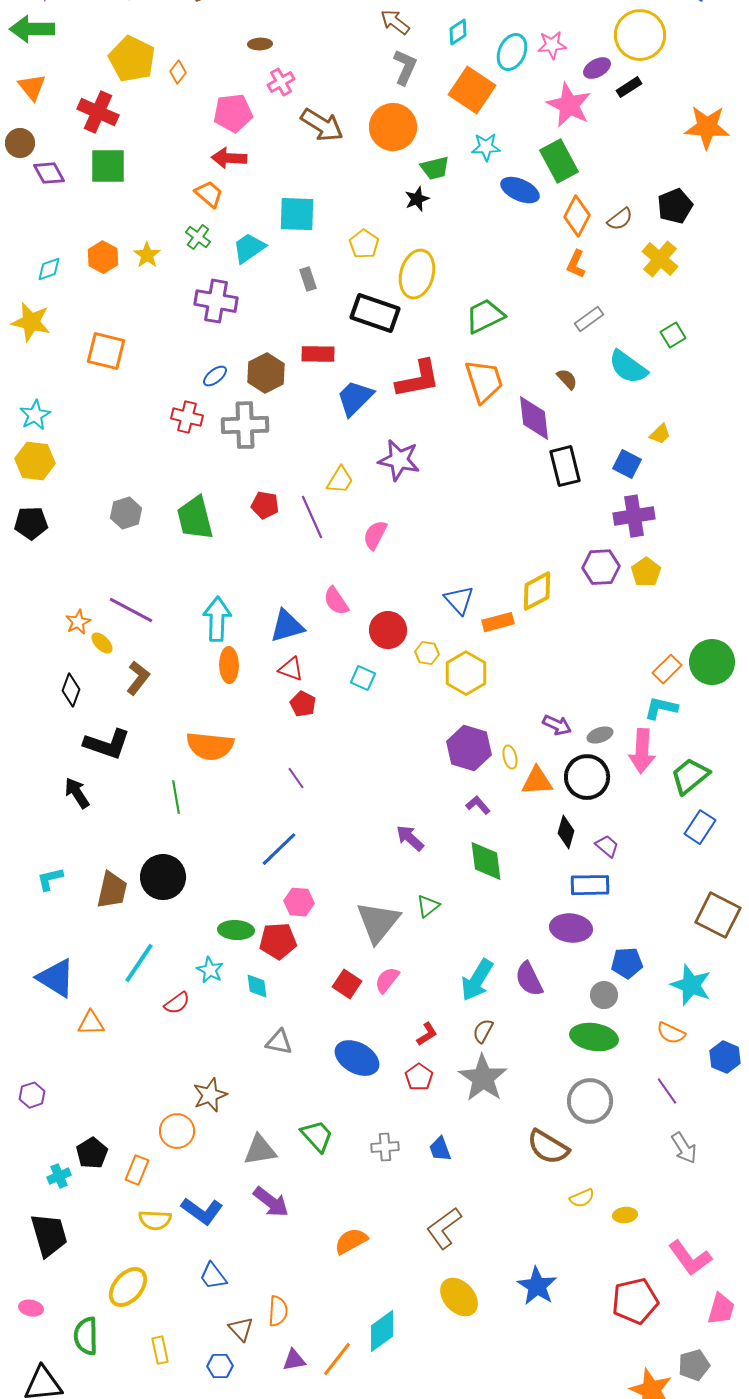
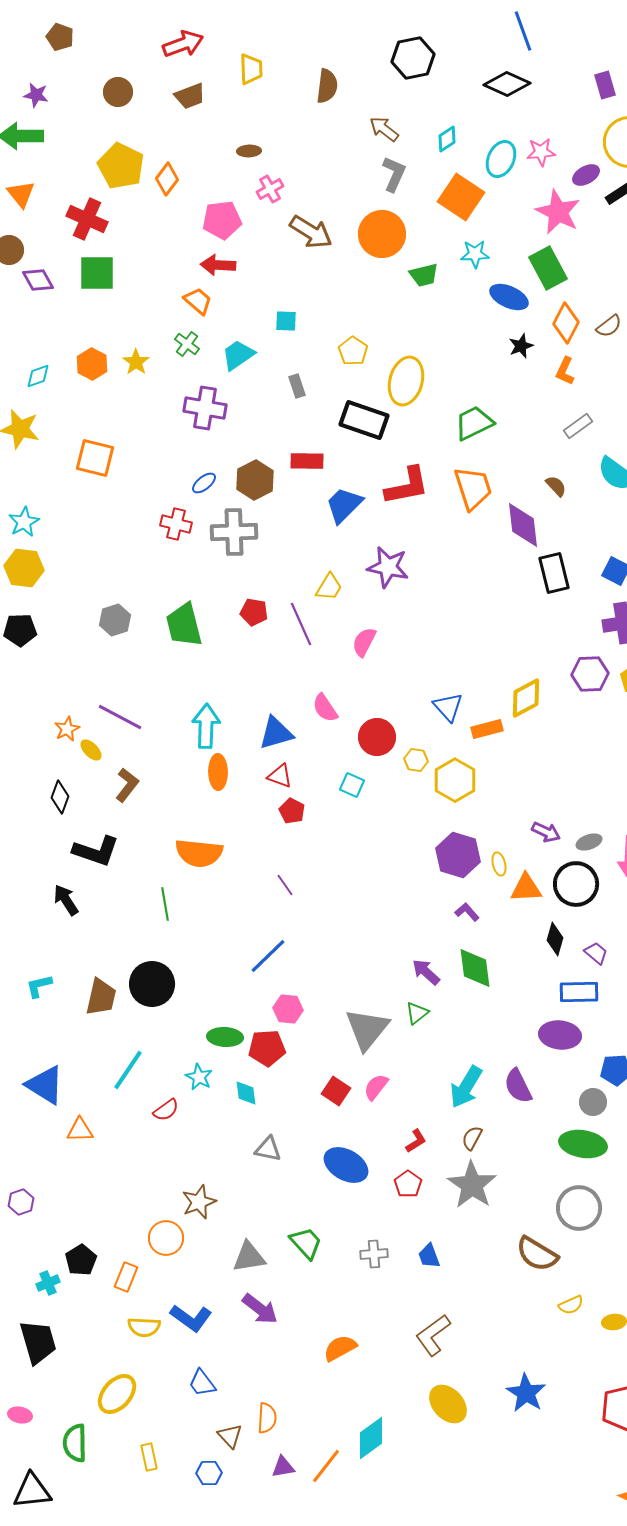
orange diamond: (178, 72) -> (167, 179), size x1.4
black star: (417, 199) -> (521, 346), moved
cyan square: (297, 214) -> (286, 321), size x0.6
purple arrow: (410, 838) -> (426, 972), moved

